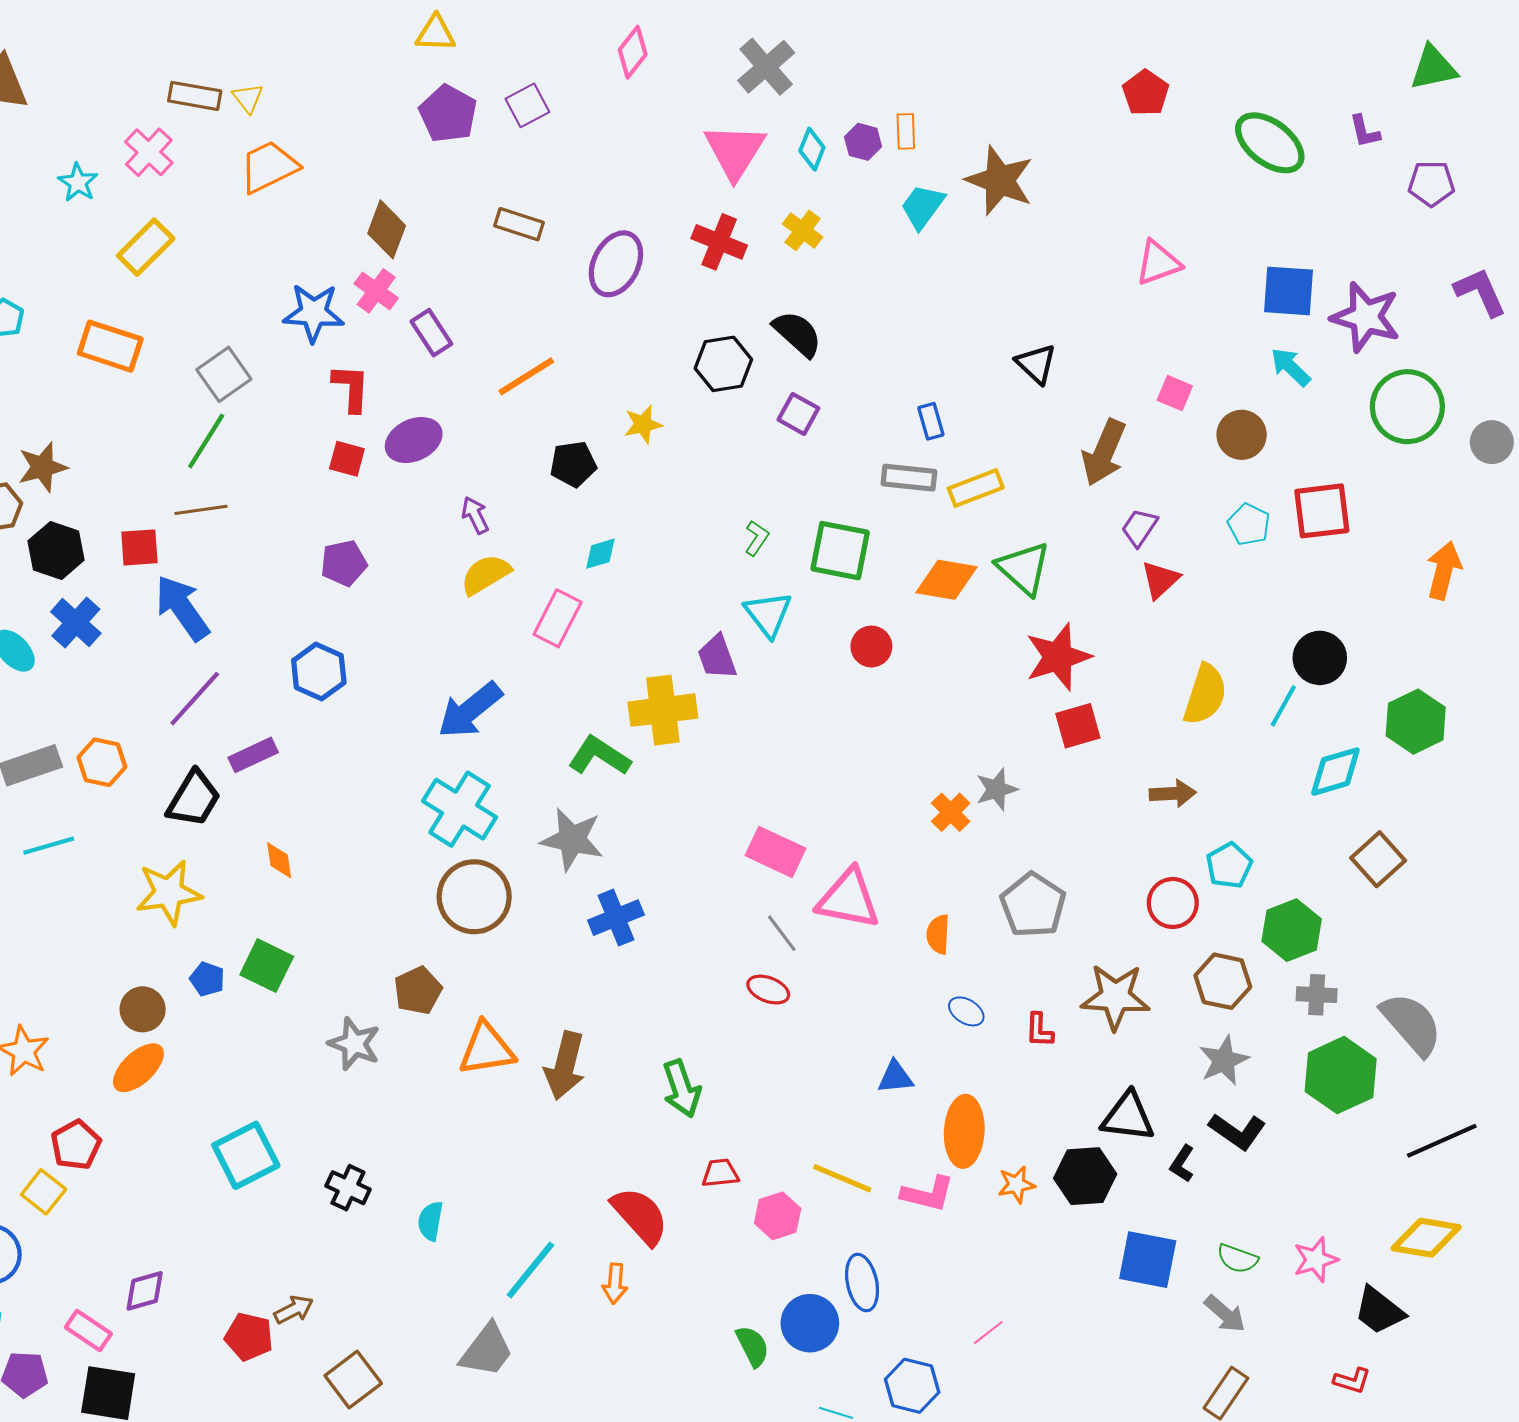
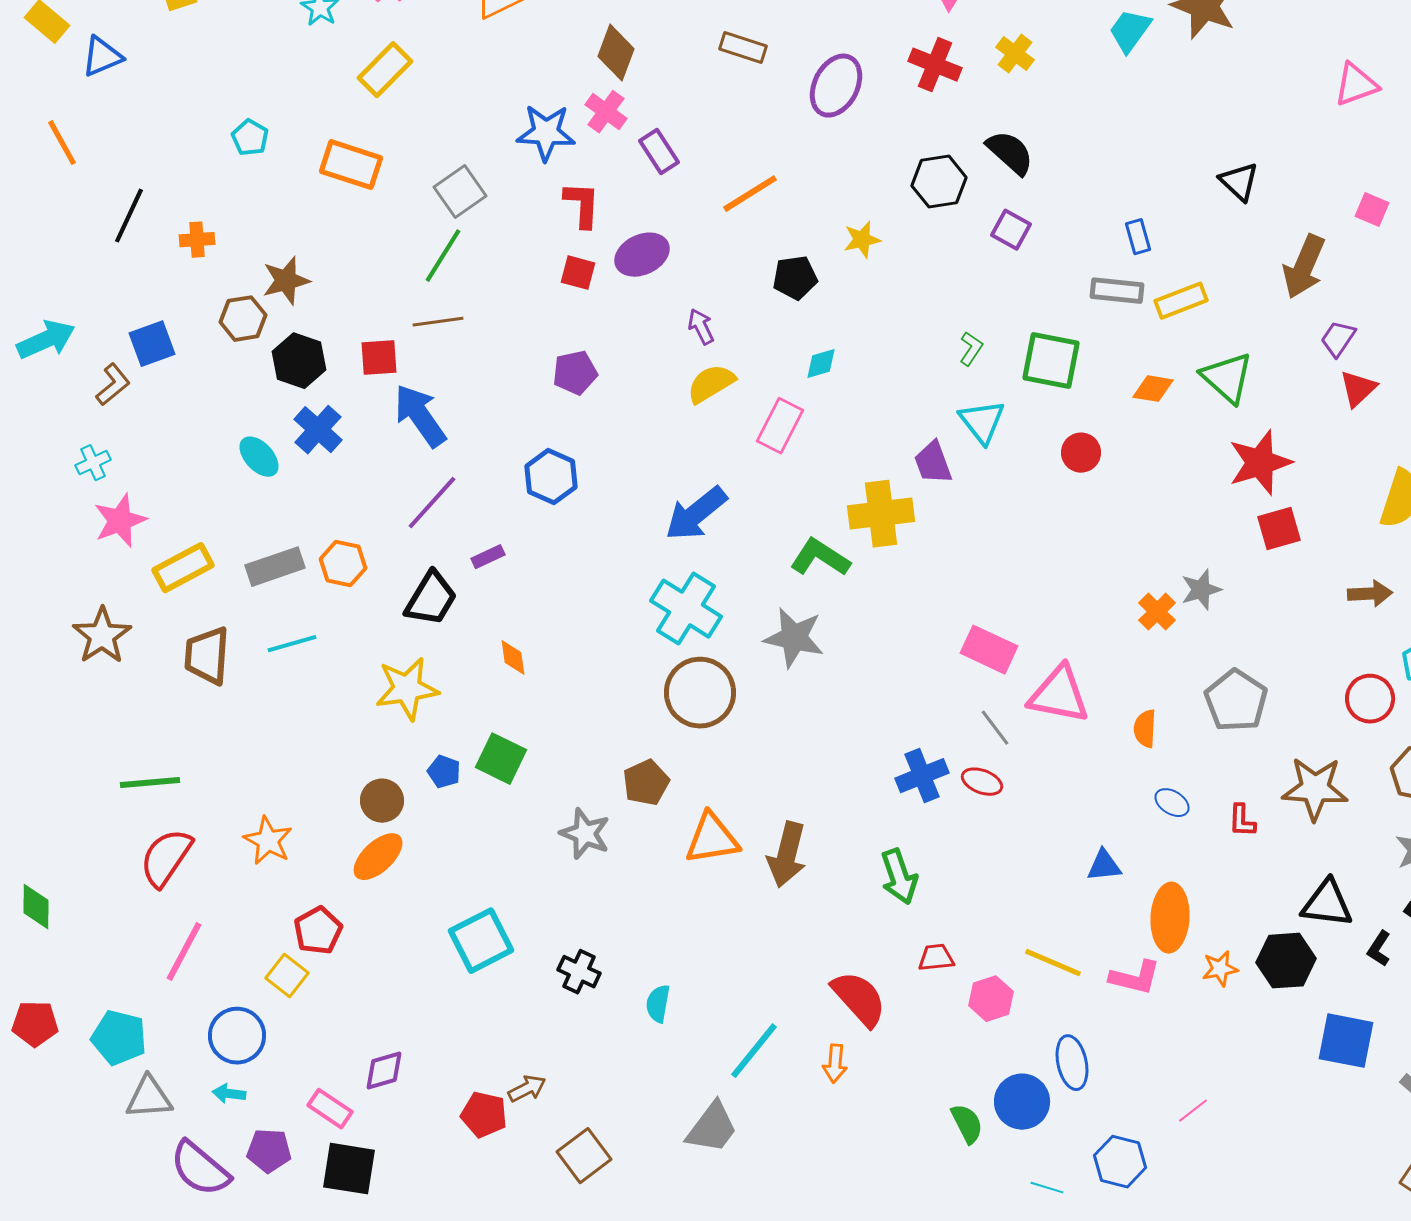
orange diamond: (946, 580) -> (1153, 389), size x0.7
purple rectangle: (253, 755) -> (488, 557), size x0.7
blue cross: (616, 918) -> (922, 776), moved

